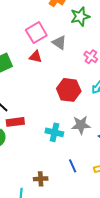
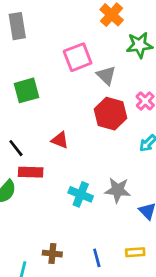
red triangle: (36, 57) -> (60, 140), moved
red hexagon: (69, 90) -> (110, 114), moved
blue line: (73, 166) -> (97, 258), moved

